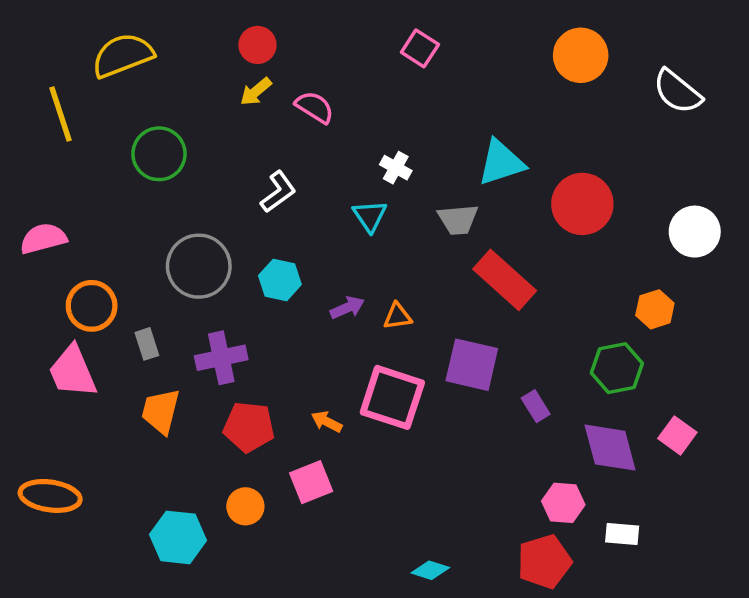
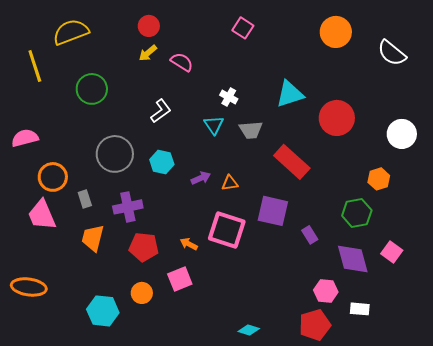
gray trapezoid: (458, 219) -> (251, 130), moved

